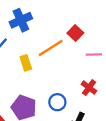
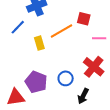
red square: (75, 33) -> (84, 19), turned -32
red cross: (89, 88) -> (94, 67), size x1.5

